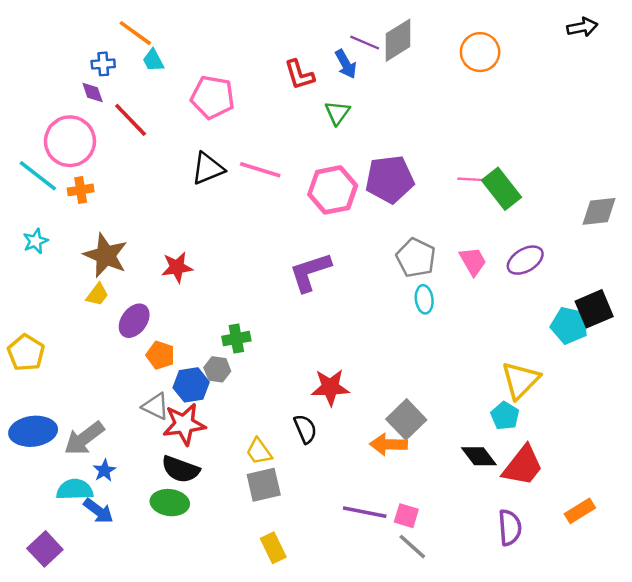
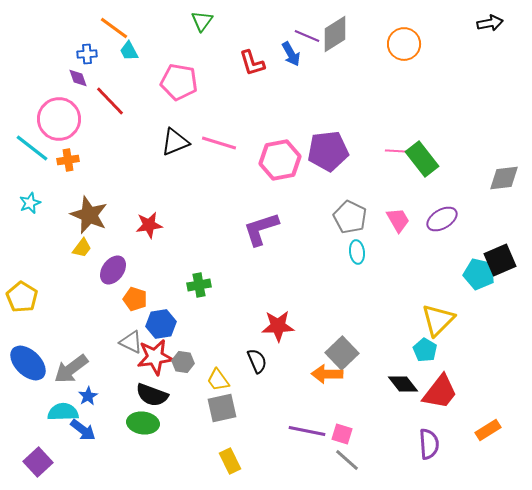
green triangle: (337, 113) -> (202, 21), moved
gray hexagon: (217, 369) -> (183, 362), moved
blue ellipse: (33, 431) -> (28, 363), turned 51

